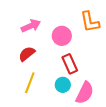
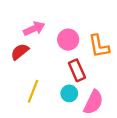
orange L-shape: (90, 22) -> (99, 46), moved
red semicircle: (27, 54) -> (20, 52), moved

